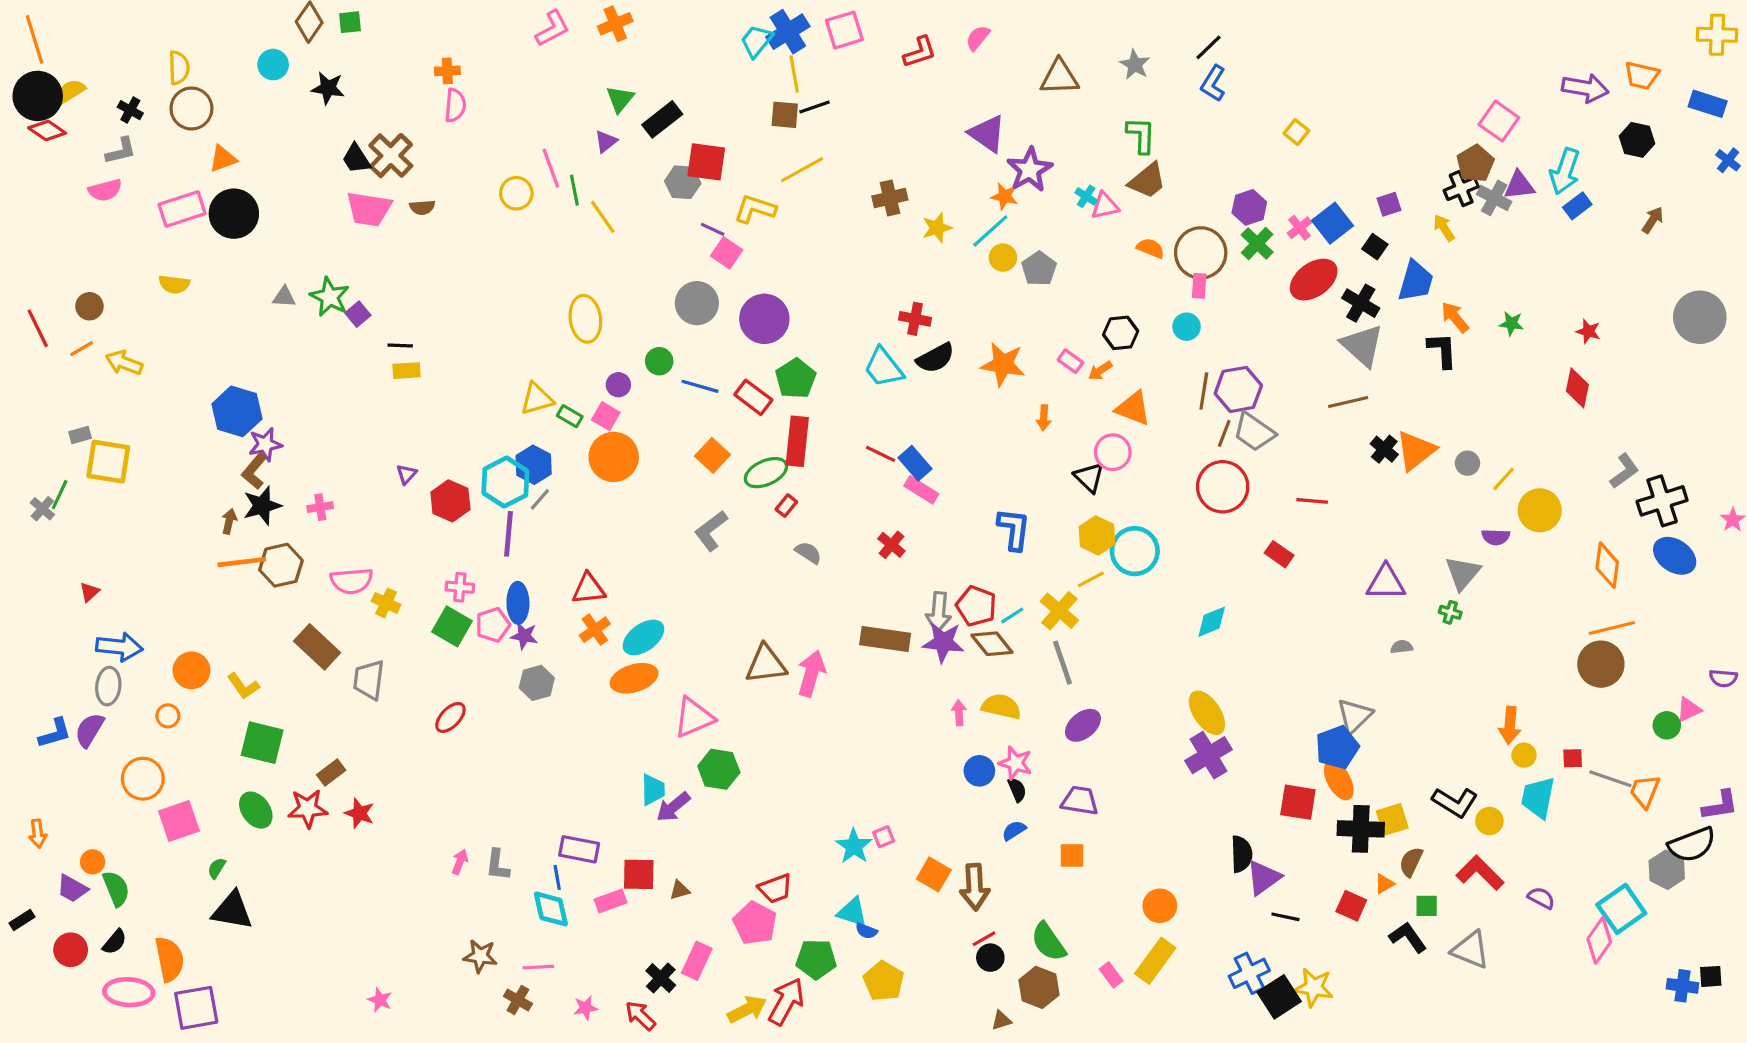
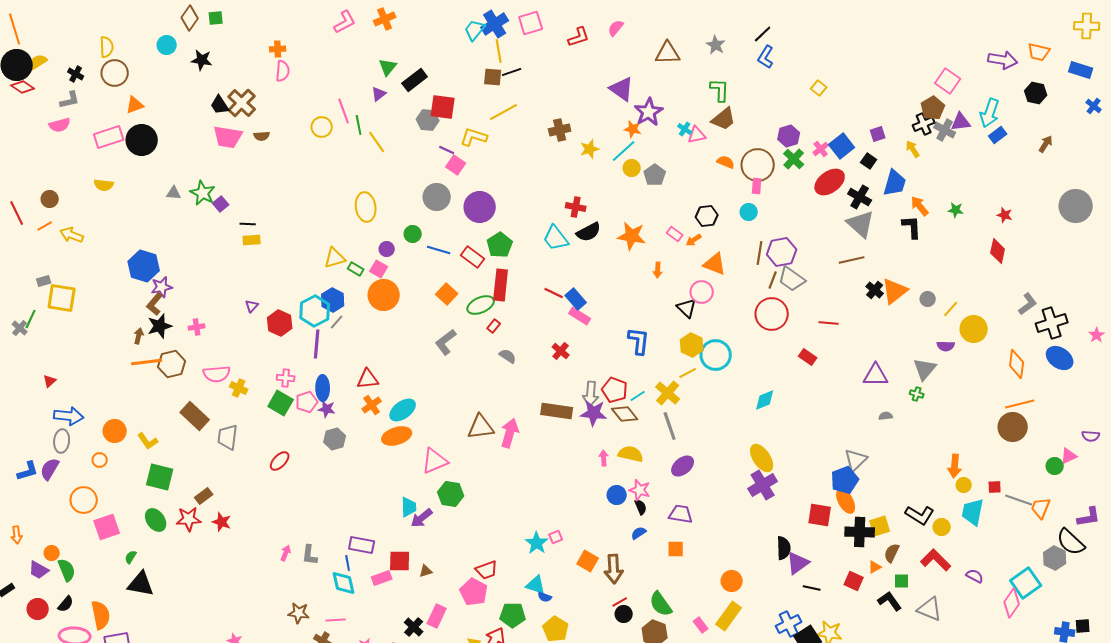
black semicircle: (1692, 845) -> (1071, 542), turned 64

